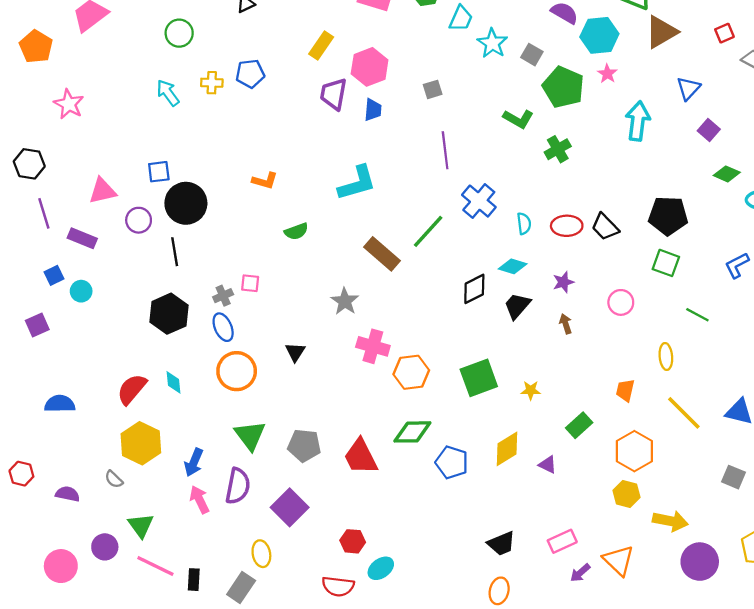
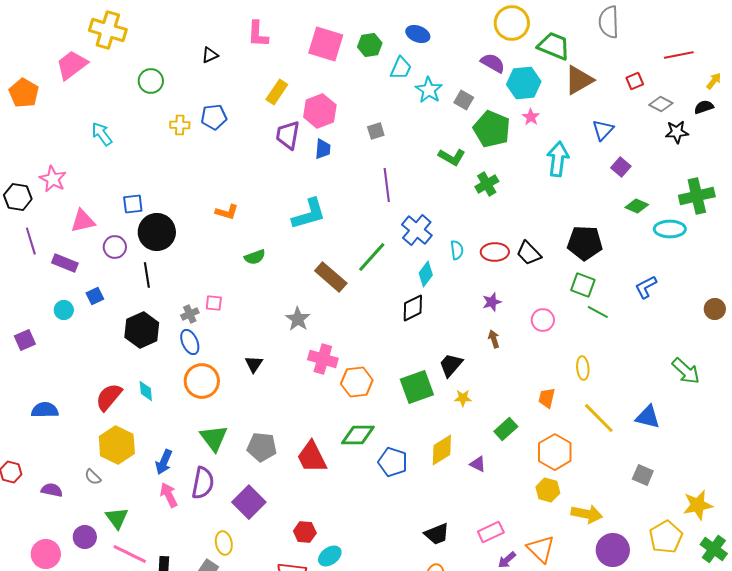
cyan arrow: (168, 93) -> (102, 134), moved
pink star: (69, 104) -> (53, 179), moved
cyan diamond: (513, 266) -> (426, 274), moved, turned -70
blue square: (54, 275) -> (95, 296), moved
black trapezoid: (517, 306) -> (451, 365), moved
green line: (697, 315) -> (598, 312), moved

